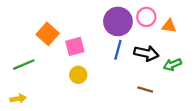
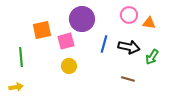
purple circle: (118, 21) -> (82, 19), moved
orange square: (48, 34) -> (42, 30), turned 36
green line: (24, 65) -> (21, 57), turned -72
green arrow: (172, 65) -> (152, 57), turned -35

